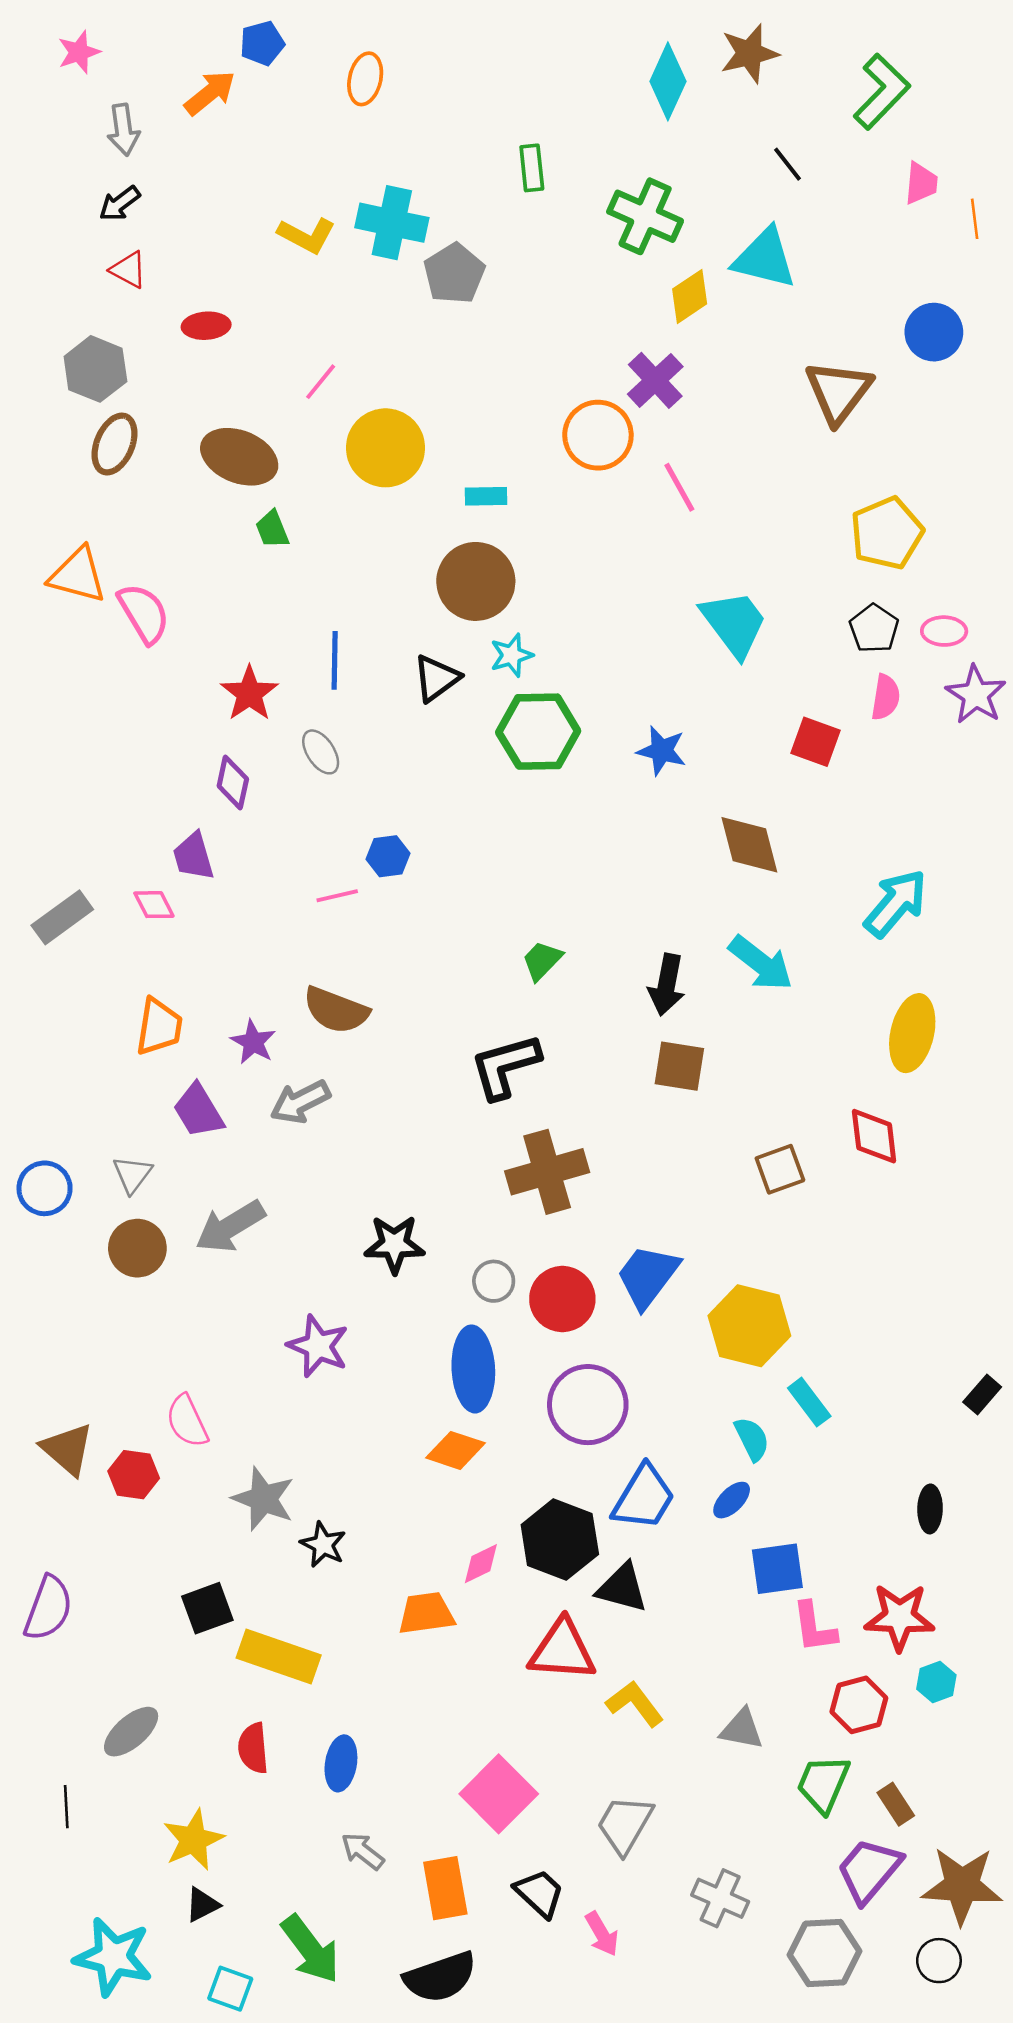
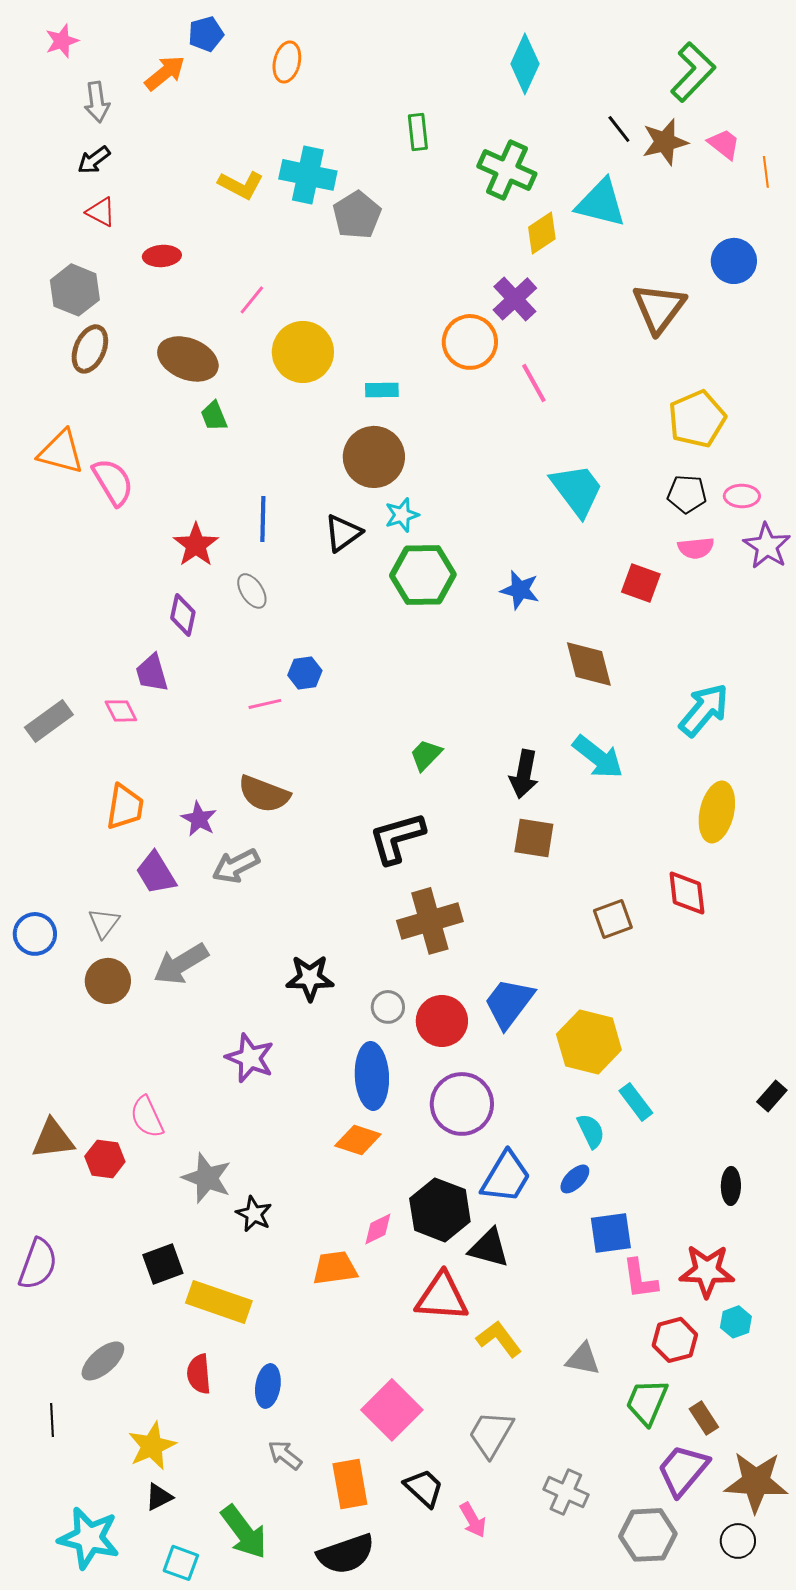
brown star: (749, 53) -> (665, 142), moved
pink trapezoid: (921, 183) -> (724, 144), turned -57
black pentagon: (874, 629) -> (687, 494), turned -30
pink semicircle: (886, 697) -> (696, 548), turned 75
brown triangle: (67, 1449) -> (53, 1139), turned -48

